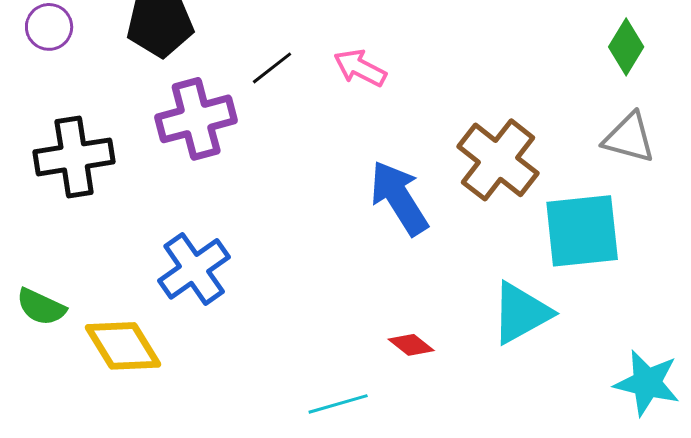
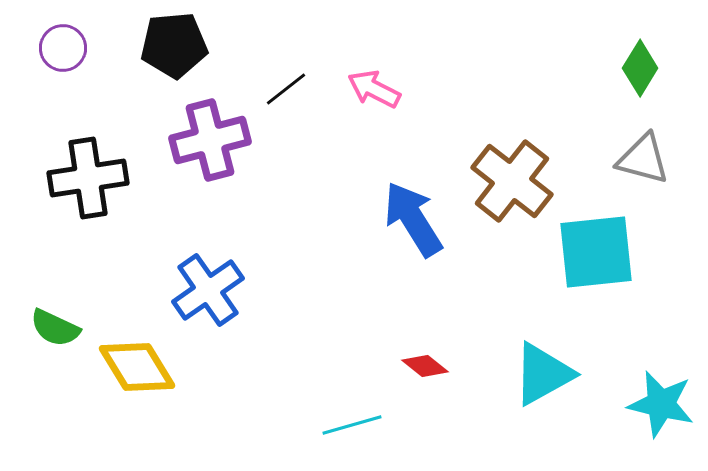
cyan triangle: (521, 313) -> (543, 374), moved

